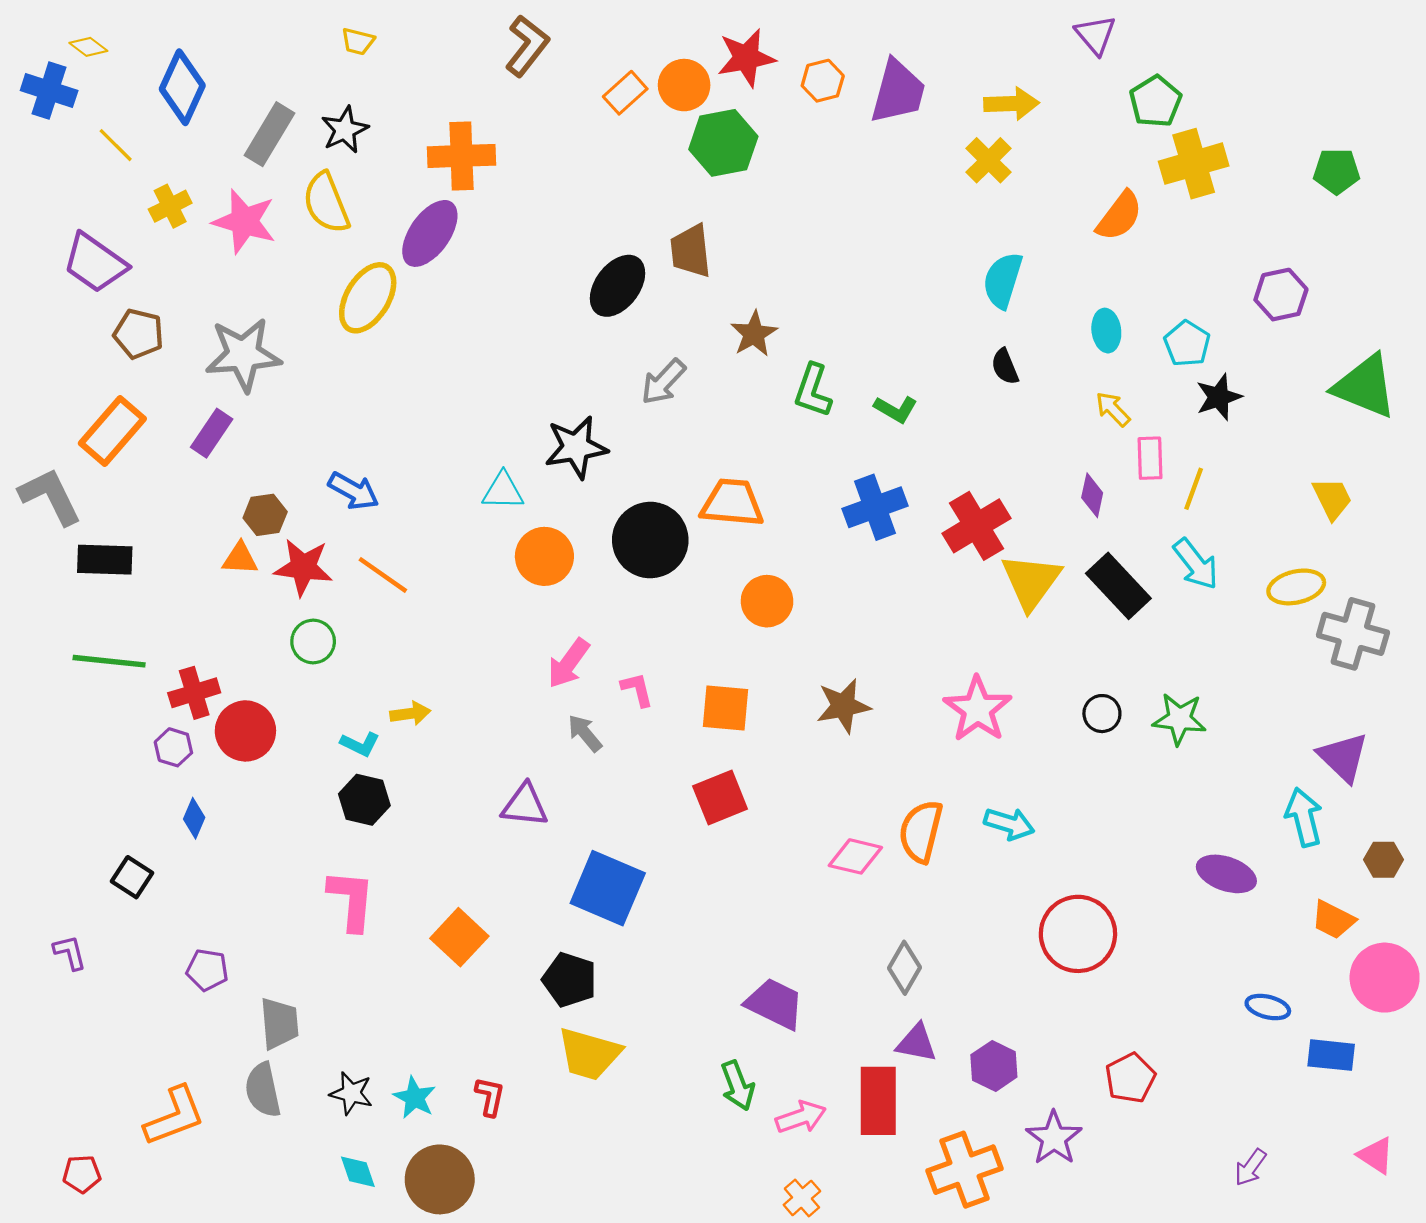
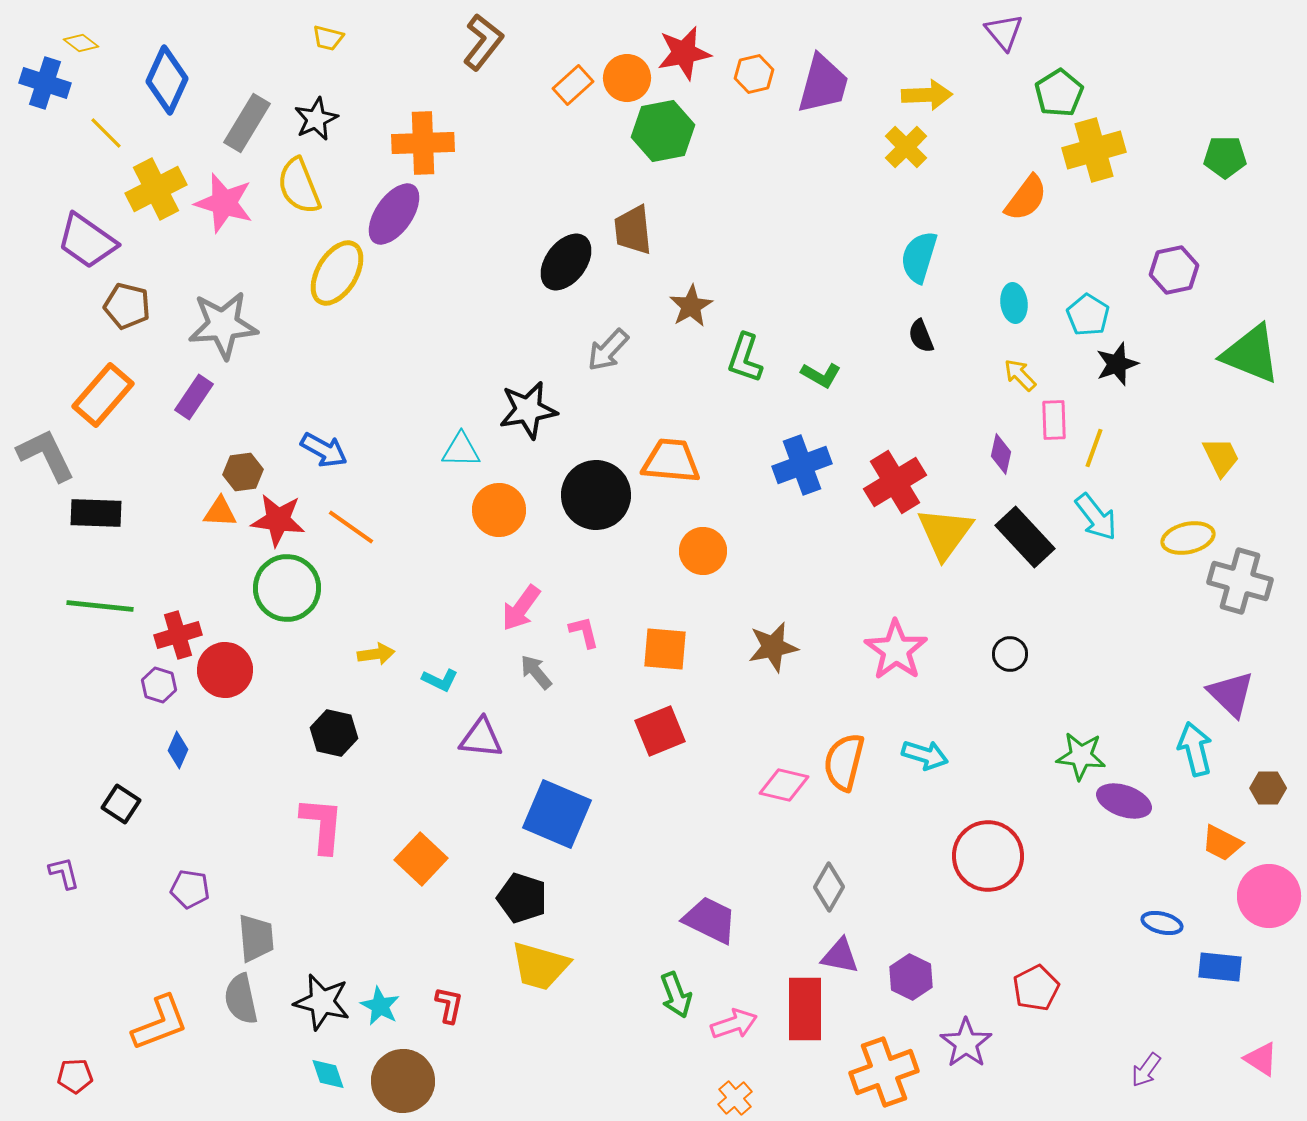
yellow cross: (170, 206) -> (156, 189), size x1.5
green circle: (313, 642) -> (287, 588), size x1.6
green star: (1179, 719) -> (1081, 756), moved
cyan L-shape: (360, 744) -> (440, 680), moved
black star: (351, 1093) -> (322, 1002), size x1.4

